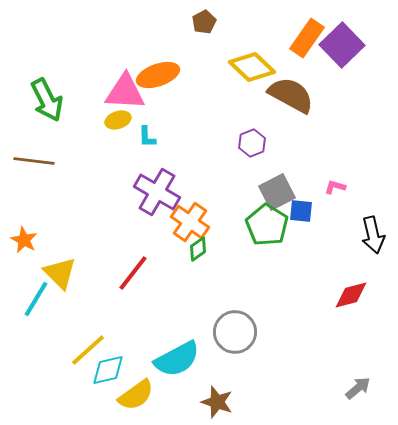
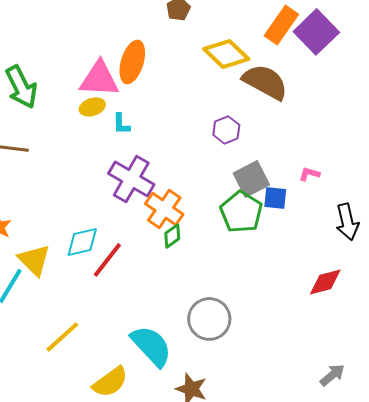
orange ellipse: (158, 75) -> (132, 62), turned -54
cyan semicircle: (177, 359) -> (151, 346), turned -105
cyan diamond: (108, 370) -> (82, 242), moved

